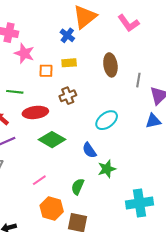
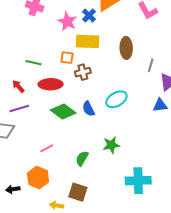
pink star: (24, 53) -> (67, 22), moved
yellow rectangle: (69, 63) -> (88, 41), size x1.6
orange square: (46, 71) -> (67, 58), moved
blue semicircle: (89, 150) -> (89, 109), moved
orange hexagon: (52, 208) -> (38, 178), moved

